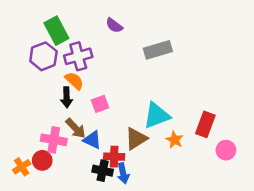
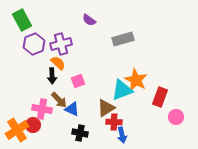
green rectangle: (56, 31) -> (22, 20), moved
orange star: (175, 140) -> (136, 80), moved, size x1.6
red cross: (114, 157) -> (114, 122), moved
orange cross: (22, 167) -> (17, 130), size x1.6
blue arrow: (123, 173) -> (122, 135), moved

